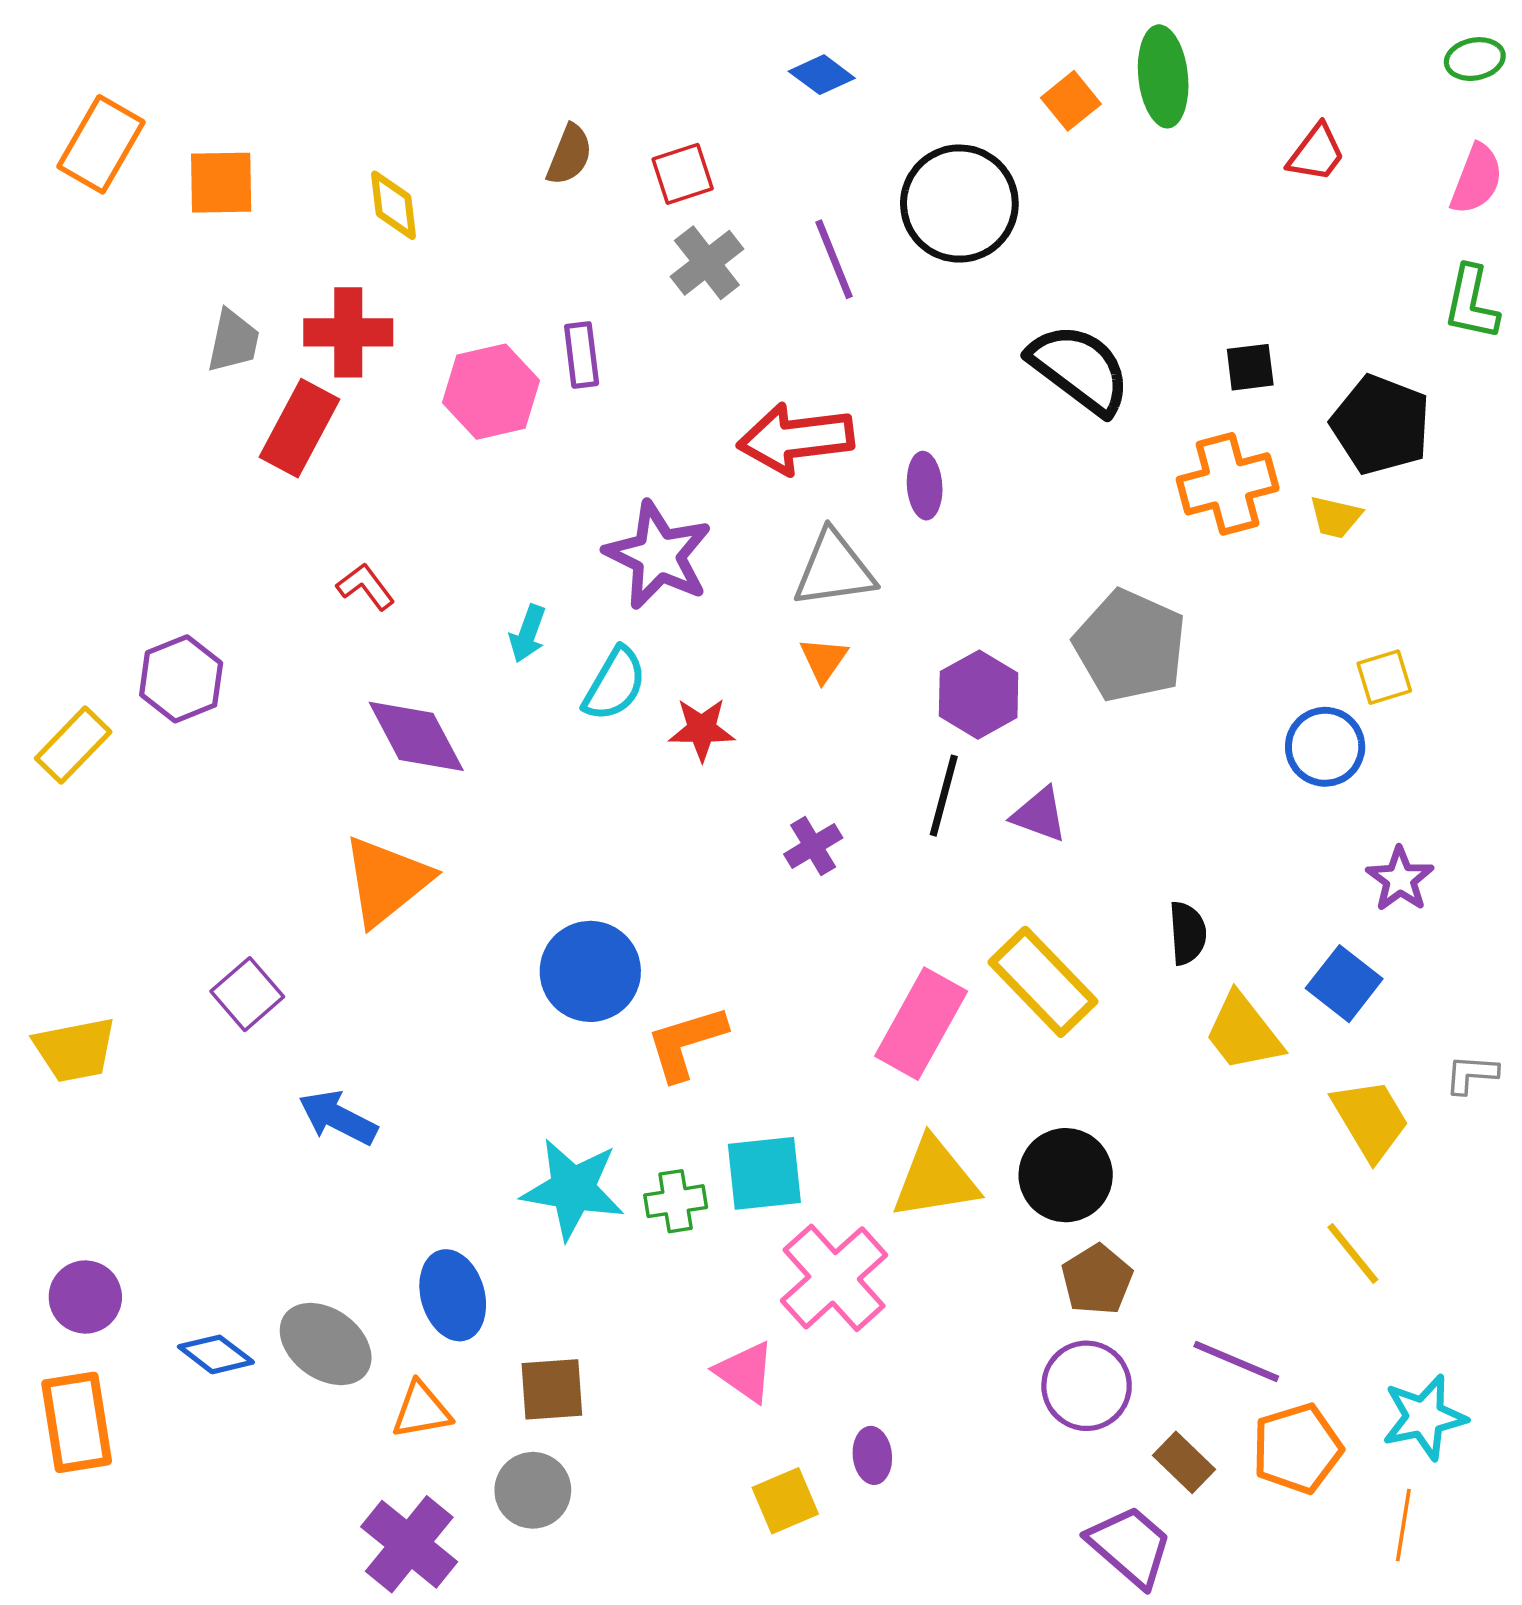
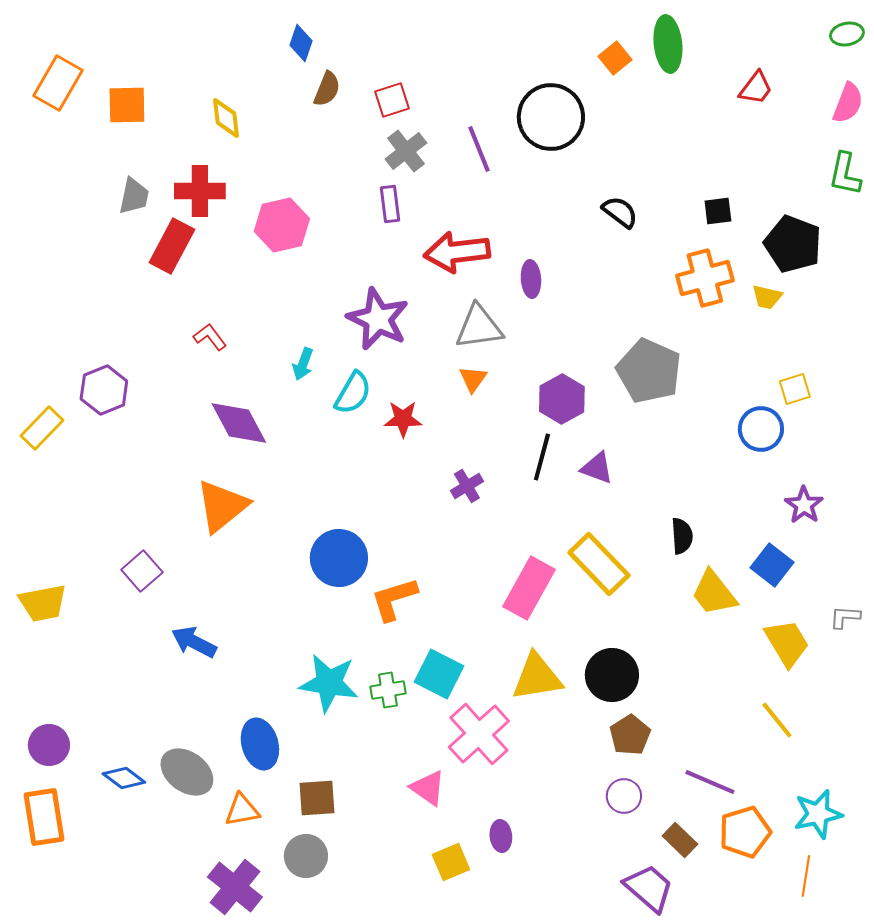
blue diamond: (822, 75) -> (301, 43), moved, turned 72
purple rectangle: (582, 355) -> (390, 204), moved
black semicircle: (1080, 369) -> (620, 212), size x0.6
cyan square: (764, 1173) -> (439, 674), turned 33
purple circle: (1087, 1386) -> (624, 796), size x0.7

